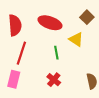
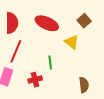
green line: (56, 53) -> (50, 63), moved
red cross: (54, 80) -> (35, 80), moved, turned 32

